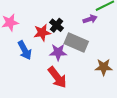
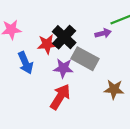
black cross: (57, 25) -> (64, 37), size x1.5
red arrow: (57, 77) -> (60, 97), turned -115

